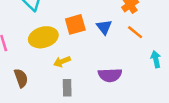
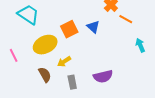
orange line: (135, 32) -> (126, 19), moved
purple semicircle: (110, 75) -> (103, 76), moved
brown semicircle: (21, 78) -> (45, 75), moved

